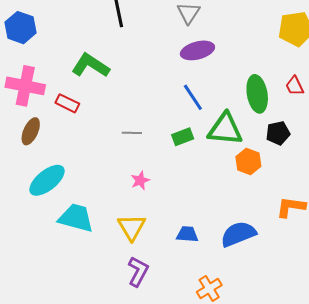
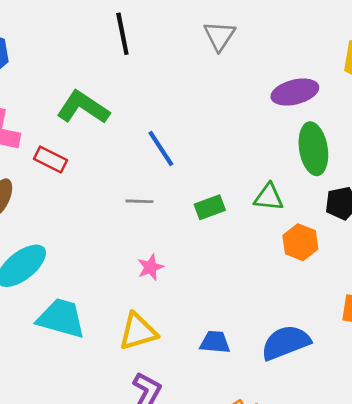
purple ellipse: (197, 50) -> (295, 92), moved
blue line: (193, 97) -> (161, 149), moved
green triangle: (225, 129) -> (269, 197), size x0.6
yellow triangle: (132, 227) -> (138, 332), turned 44

